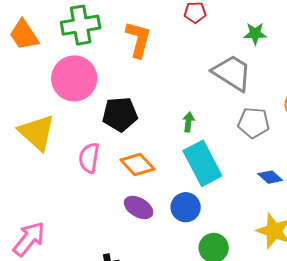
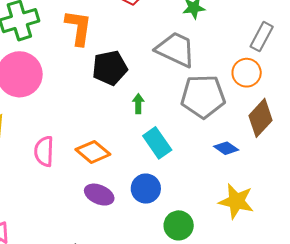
black pentagon: (120, 114) -> (110, 68), moved
gray pentagon: (254, 123) -> (203, 96), size x1.4
cyan rectangle: (202, 163) -> (157, 143), size x0.7

